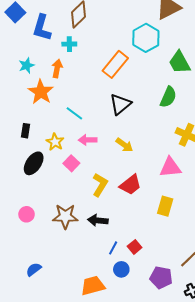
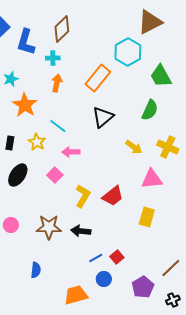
orange arrow: (57, 68) -> (57, 83), moved
yellow star: (55, 142) -> (37, 142), moved
yellow arrow: (124, 145) -> (134, 147), moved
blue line: (113, 248) -> (96, 258), turned 32
blue semicircle: (34, 269) -> (36, 270), moved, turned 133
purple pentagon: (161, 278) -> (143, 287), turned 30

